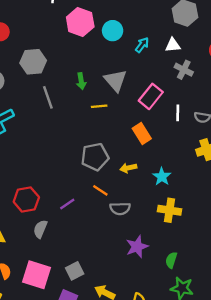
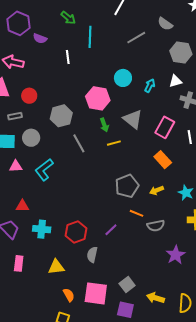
pink hexagon: (80, 22) -> (98, 98), moved
yellow line: (99, 106) -> (114, 143), moved

